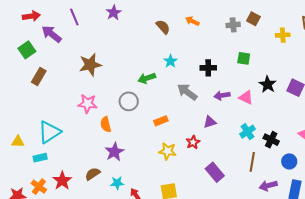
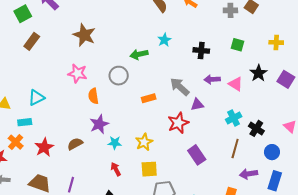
yellow cross: (283, 35) -> (276, 42), moved
brown star: (90, 65) -> (84, 35), turned 30
gray arrow: (187, 92) -> (180, 87), moved
cyan triangle: (49, 132) -> (36, 98), size x0.7
red star: (193, 142) -> (178, 123), size x1.5
yellow star: (168, 151) -> (144, 142), moved, turned 30
cyan star: (117, 183) -> (115, 143), moved
orange cross: (39, 187) -> (16, 142), moved

